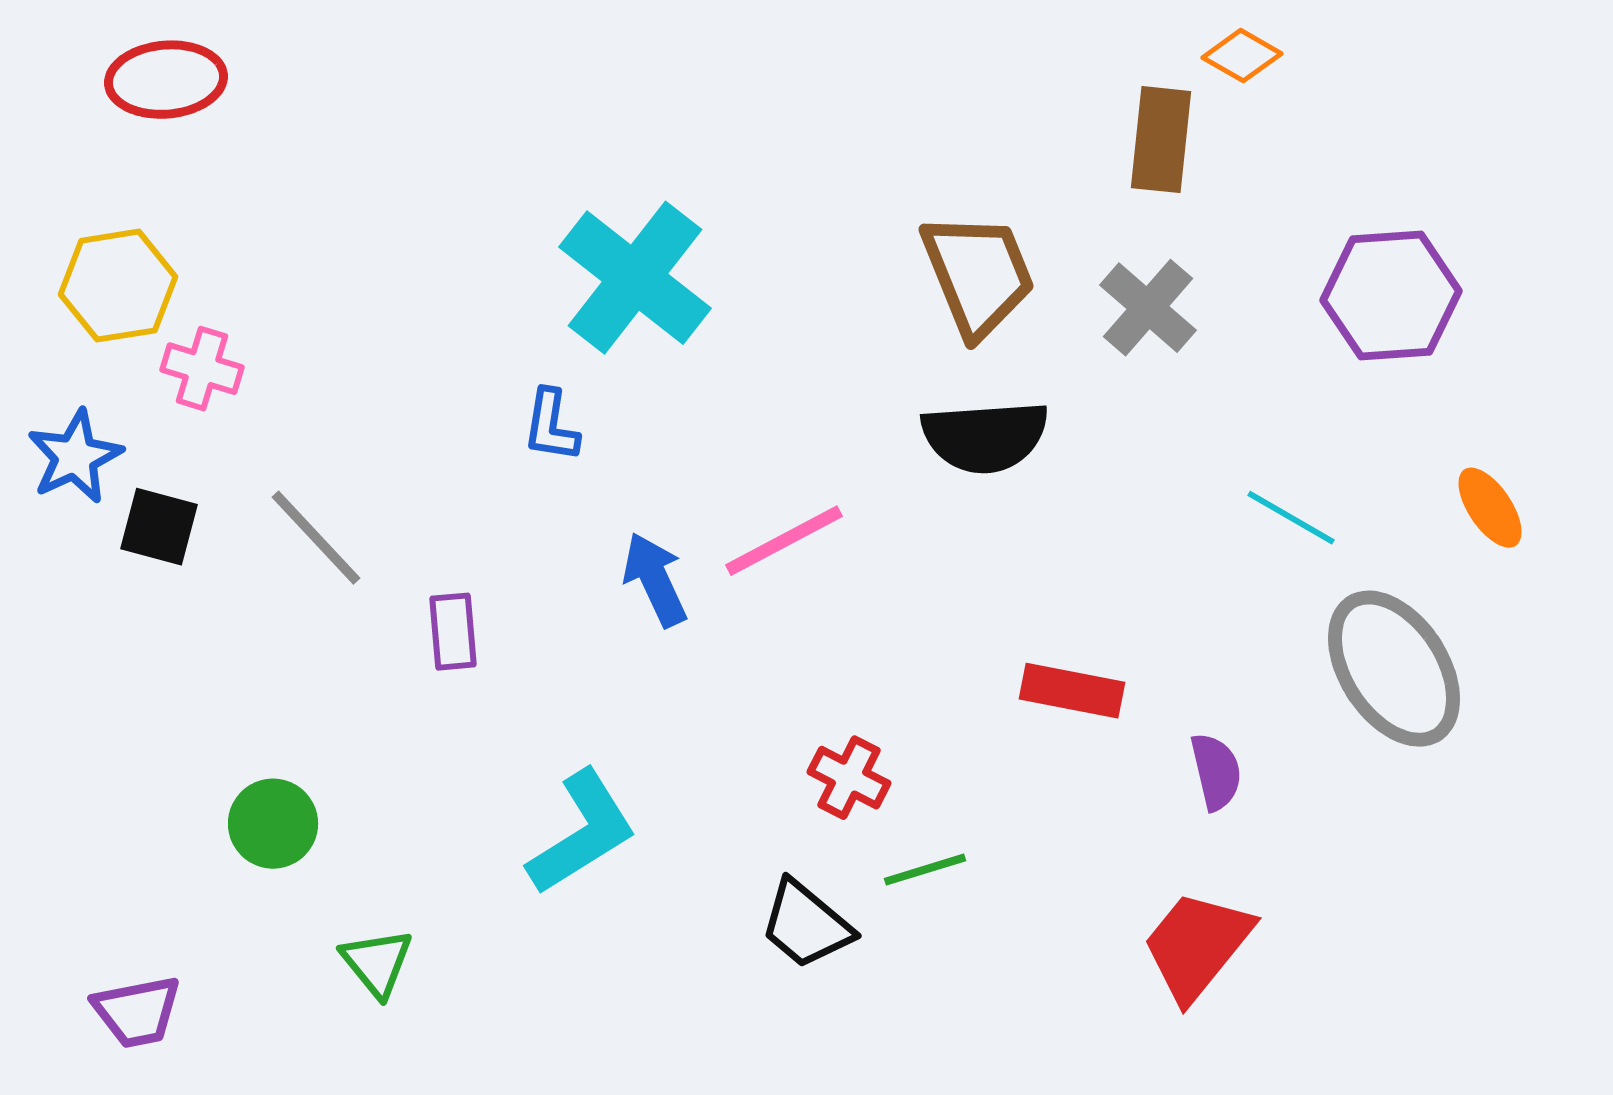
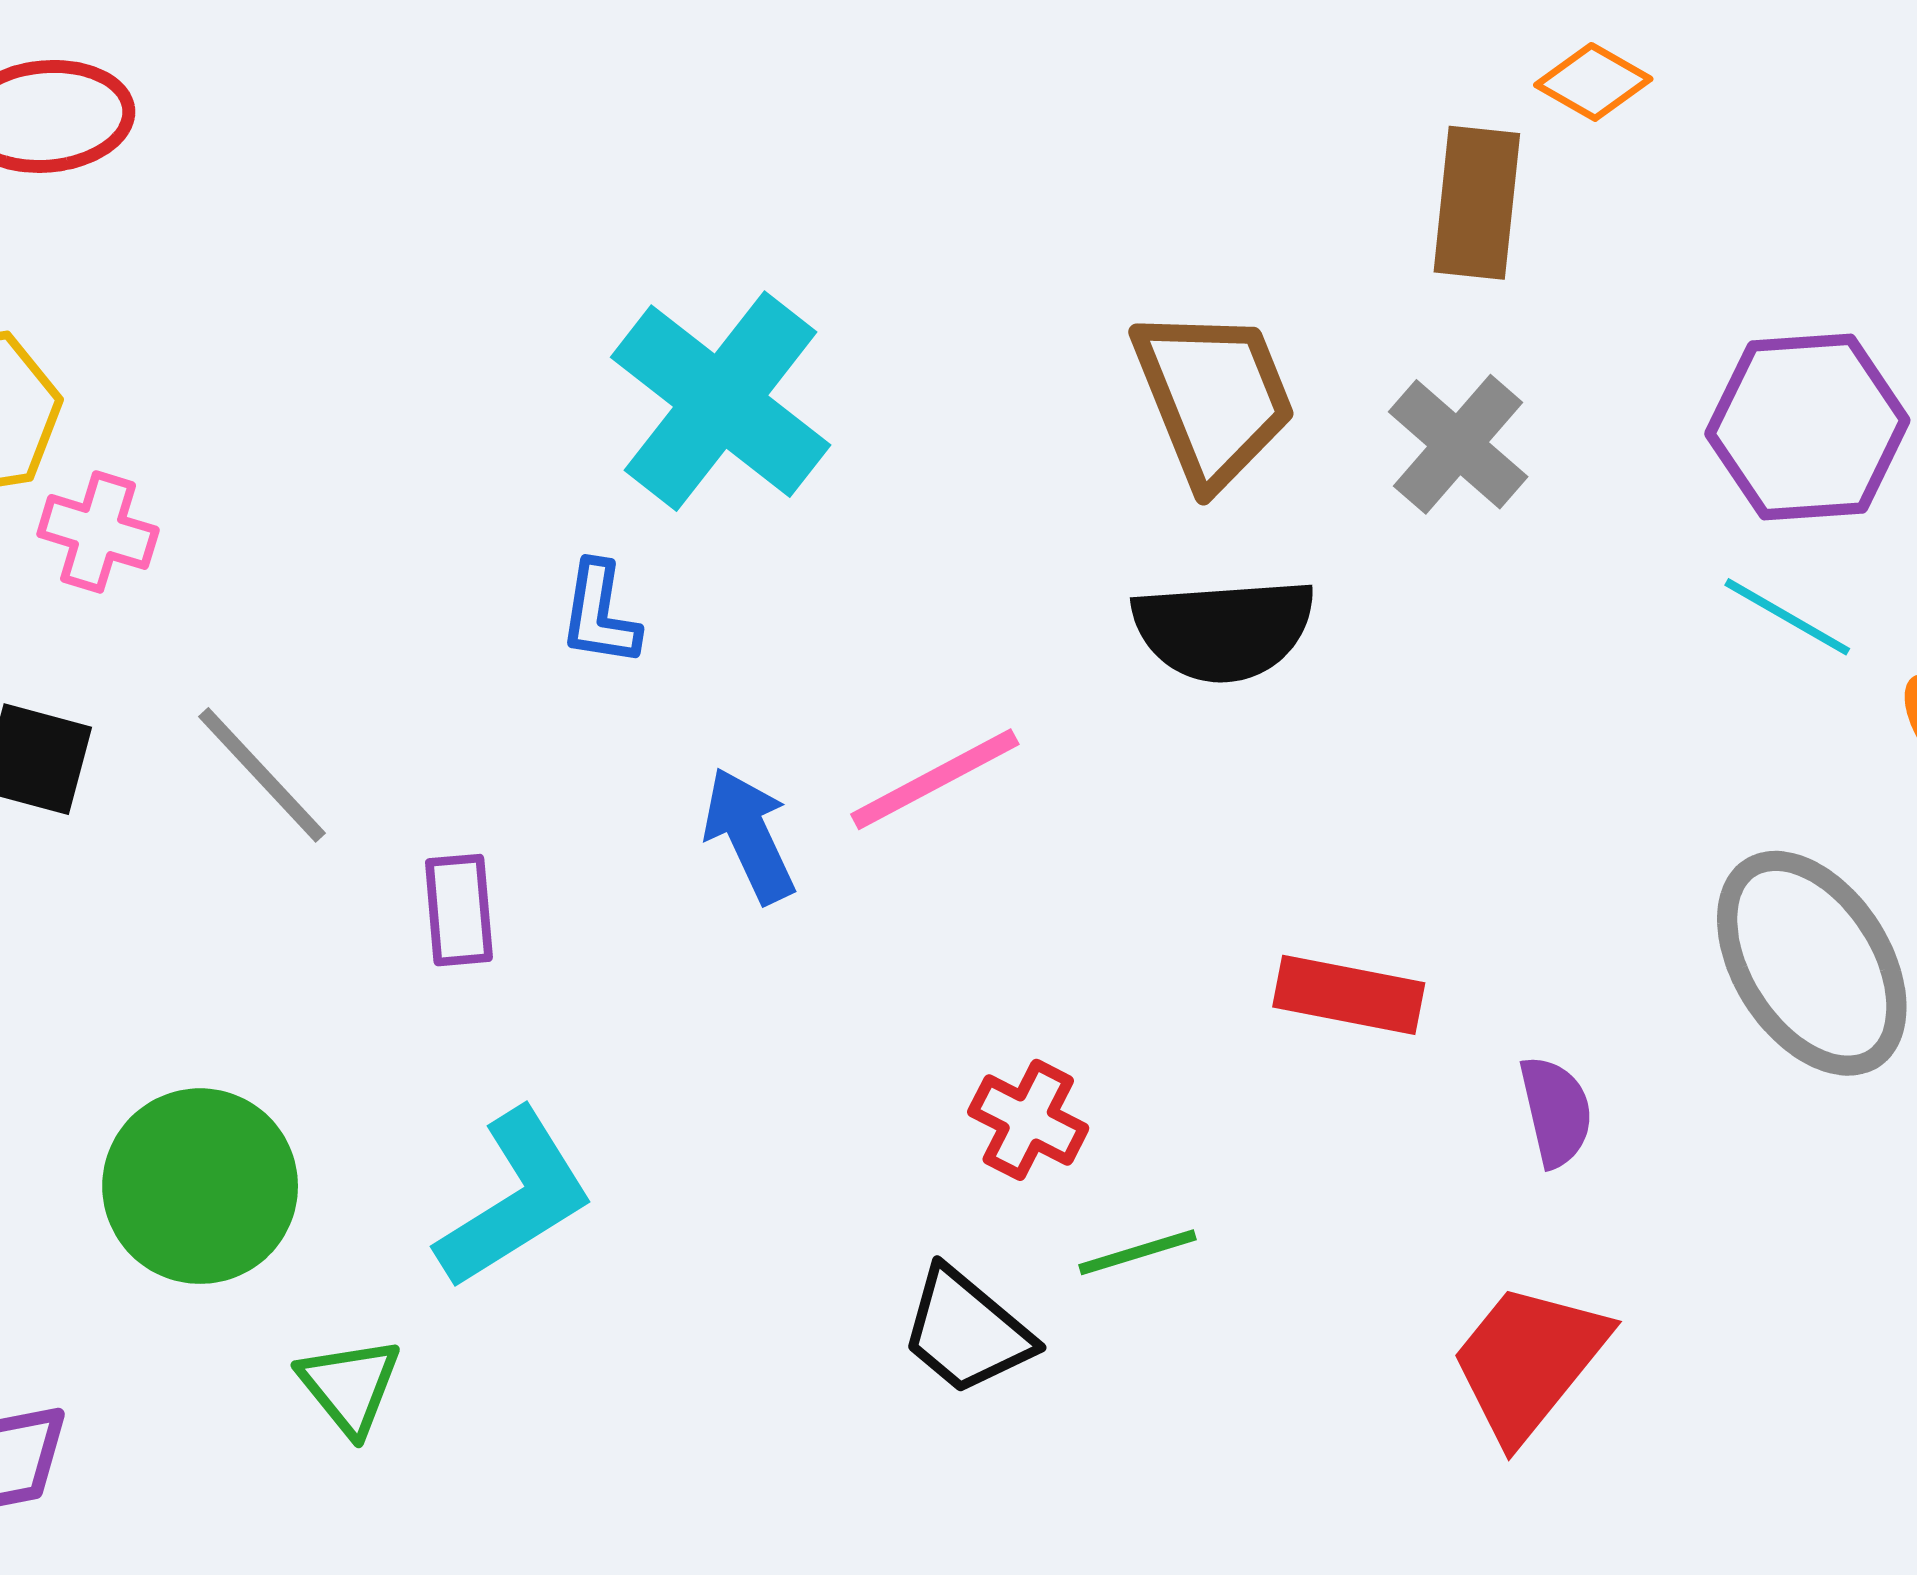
cyan line: (1291, 518) -> (1787, 617), moved
green circle: (273, 824) -> (200, 1186), size x1.5
cyan L-shape: (582, 833) -> (515, 1199), moved

